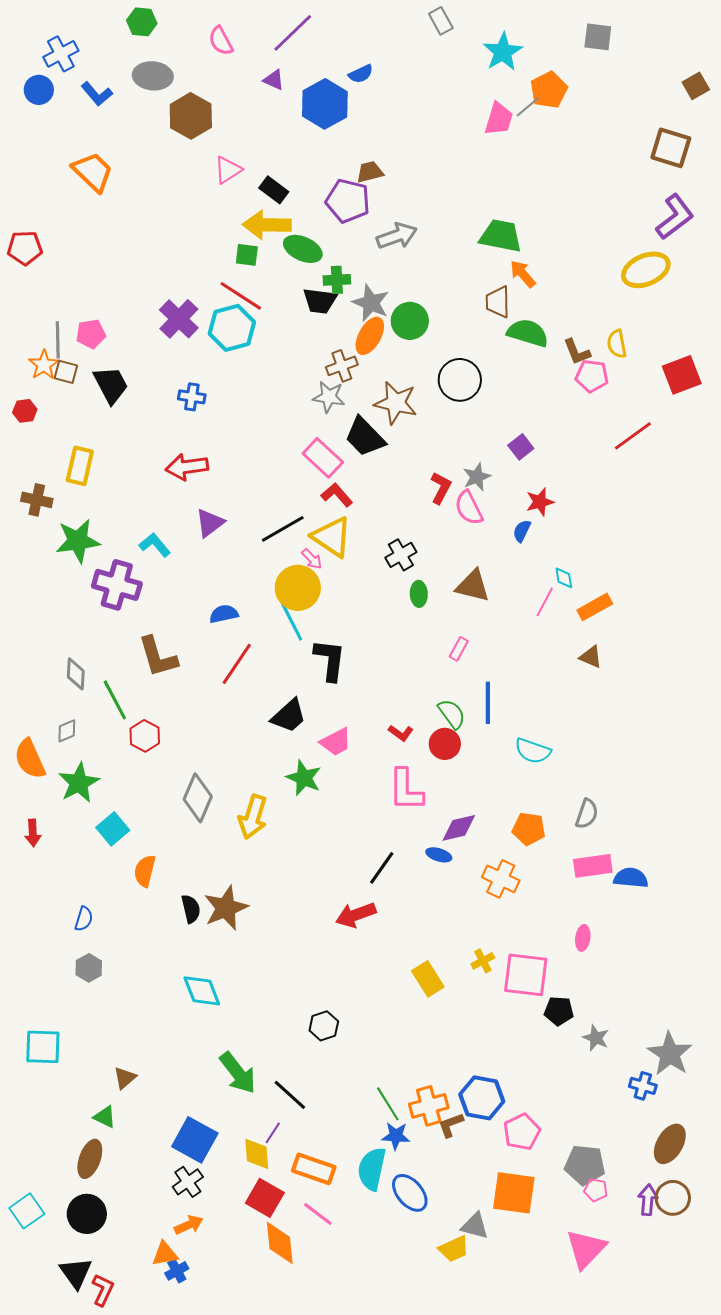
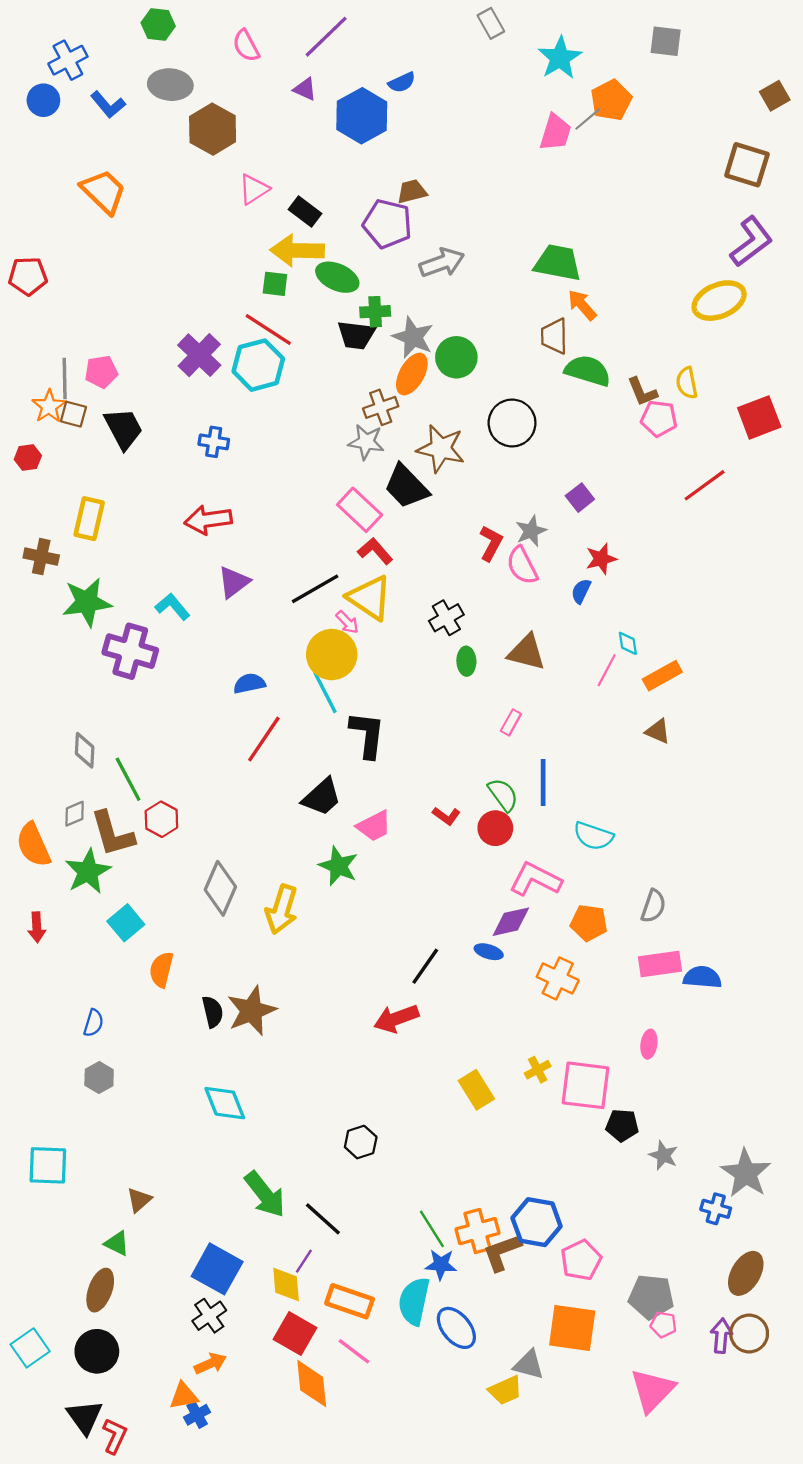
brown L-shape: (158, 657) -> (112, 834), moved
pink L-shape: (406, 790) -> (535, 879), moved, turned 117
brown L-shape: (451, 1125) -> (502, 1252), size x1.4

